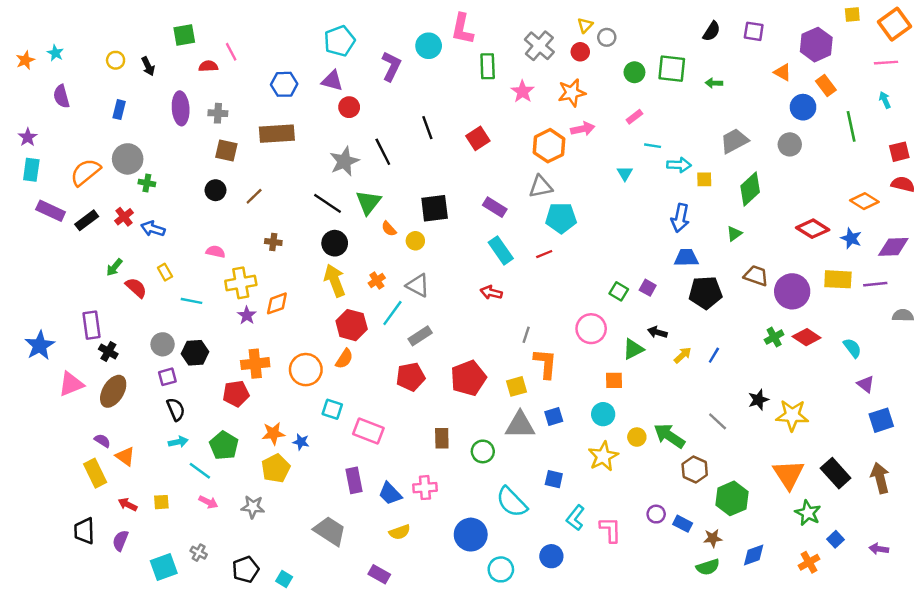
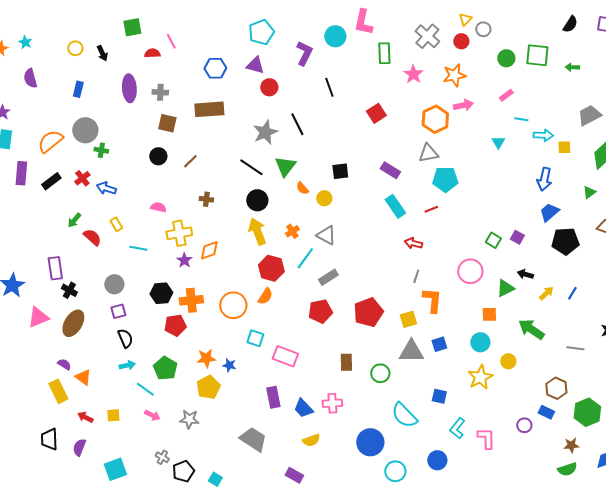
black line: (427, 128) -> (329, 87), moved
black square: (435, 208) -> (340, 171), size x0.7
purple rectangle: (51, 211) -> (21, 173), turned 70
blue trapezoid: (686, 258) -> (549, 212), turned -40
red arrow: (491, 293) -> (413, 243), moved
black hexagon: (195, 353) -> (161, 293), moved
gray line: (718, 421) -> (575, 348), turned -36
green arrow: (669, 436) -> (531, 329), moved
blue rectangle: (683, 524) -> (546, 412), moved
gray cross: (199, 553) -> (162, 457), moved

